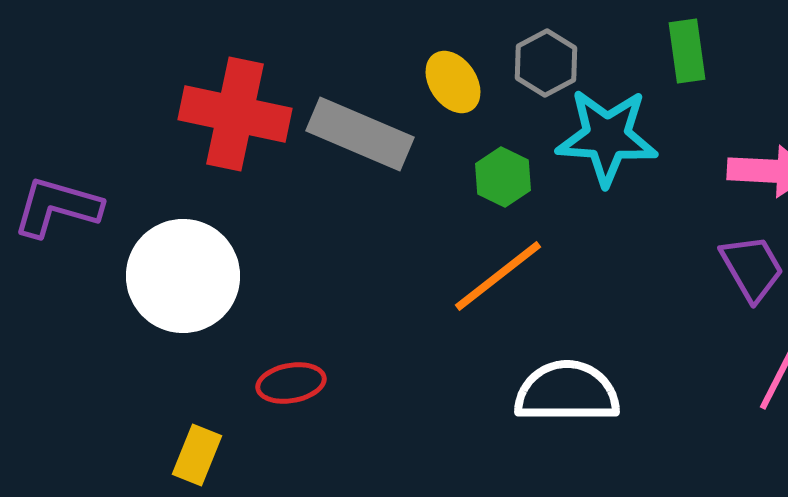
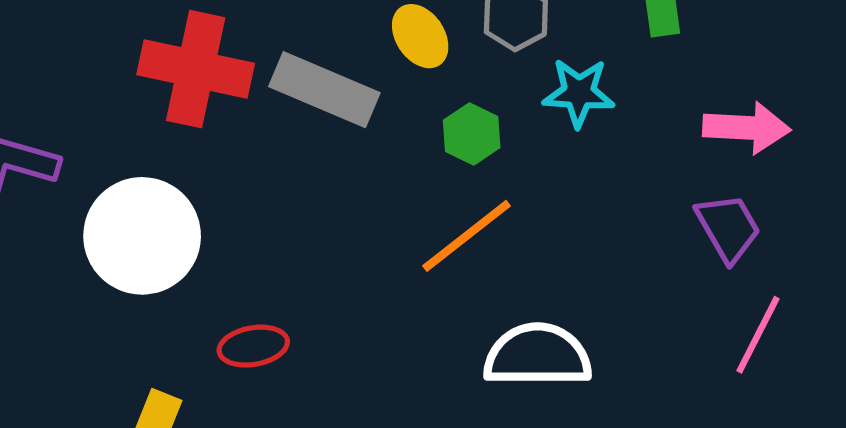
cyan star: (607, 137) -> (579, 93), size x0.7

